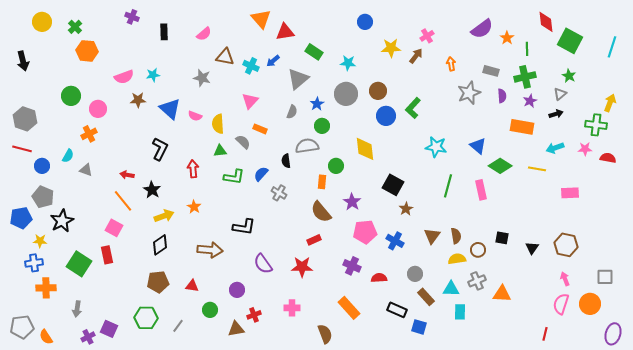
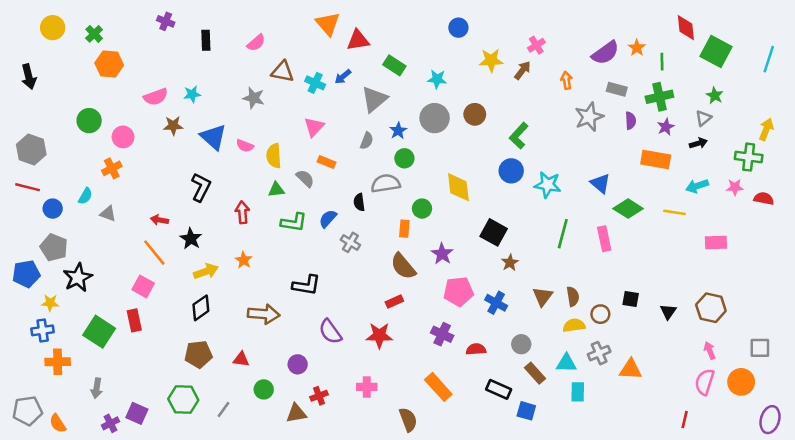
purple semicircle: (482, 29) -> (605, 53), moved
blue circle: (386, 116) -> (511, 171), moved

